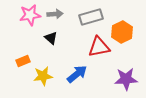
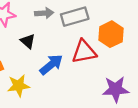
gray arrow: (55, 14) -> (44, 13), moved
blue arrow: (77, 74) -> (51, 65), moved

